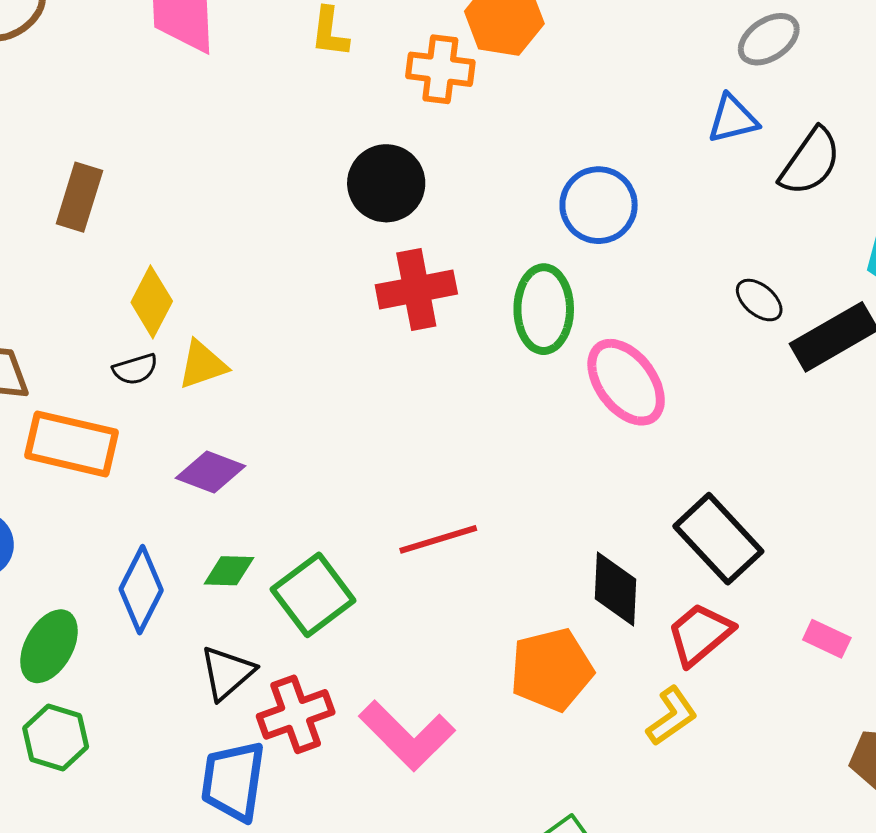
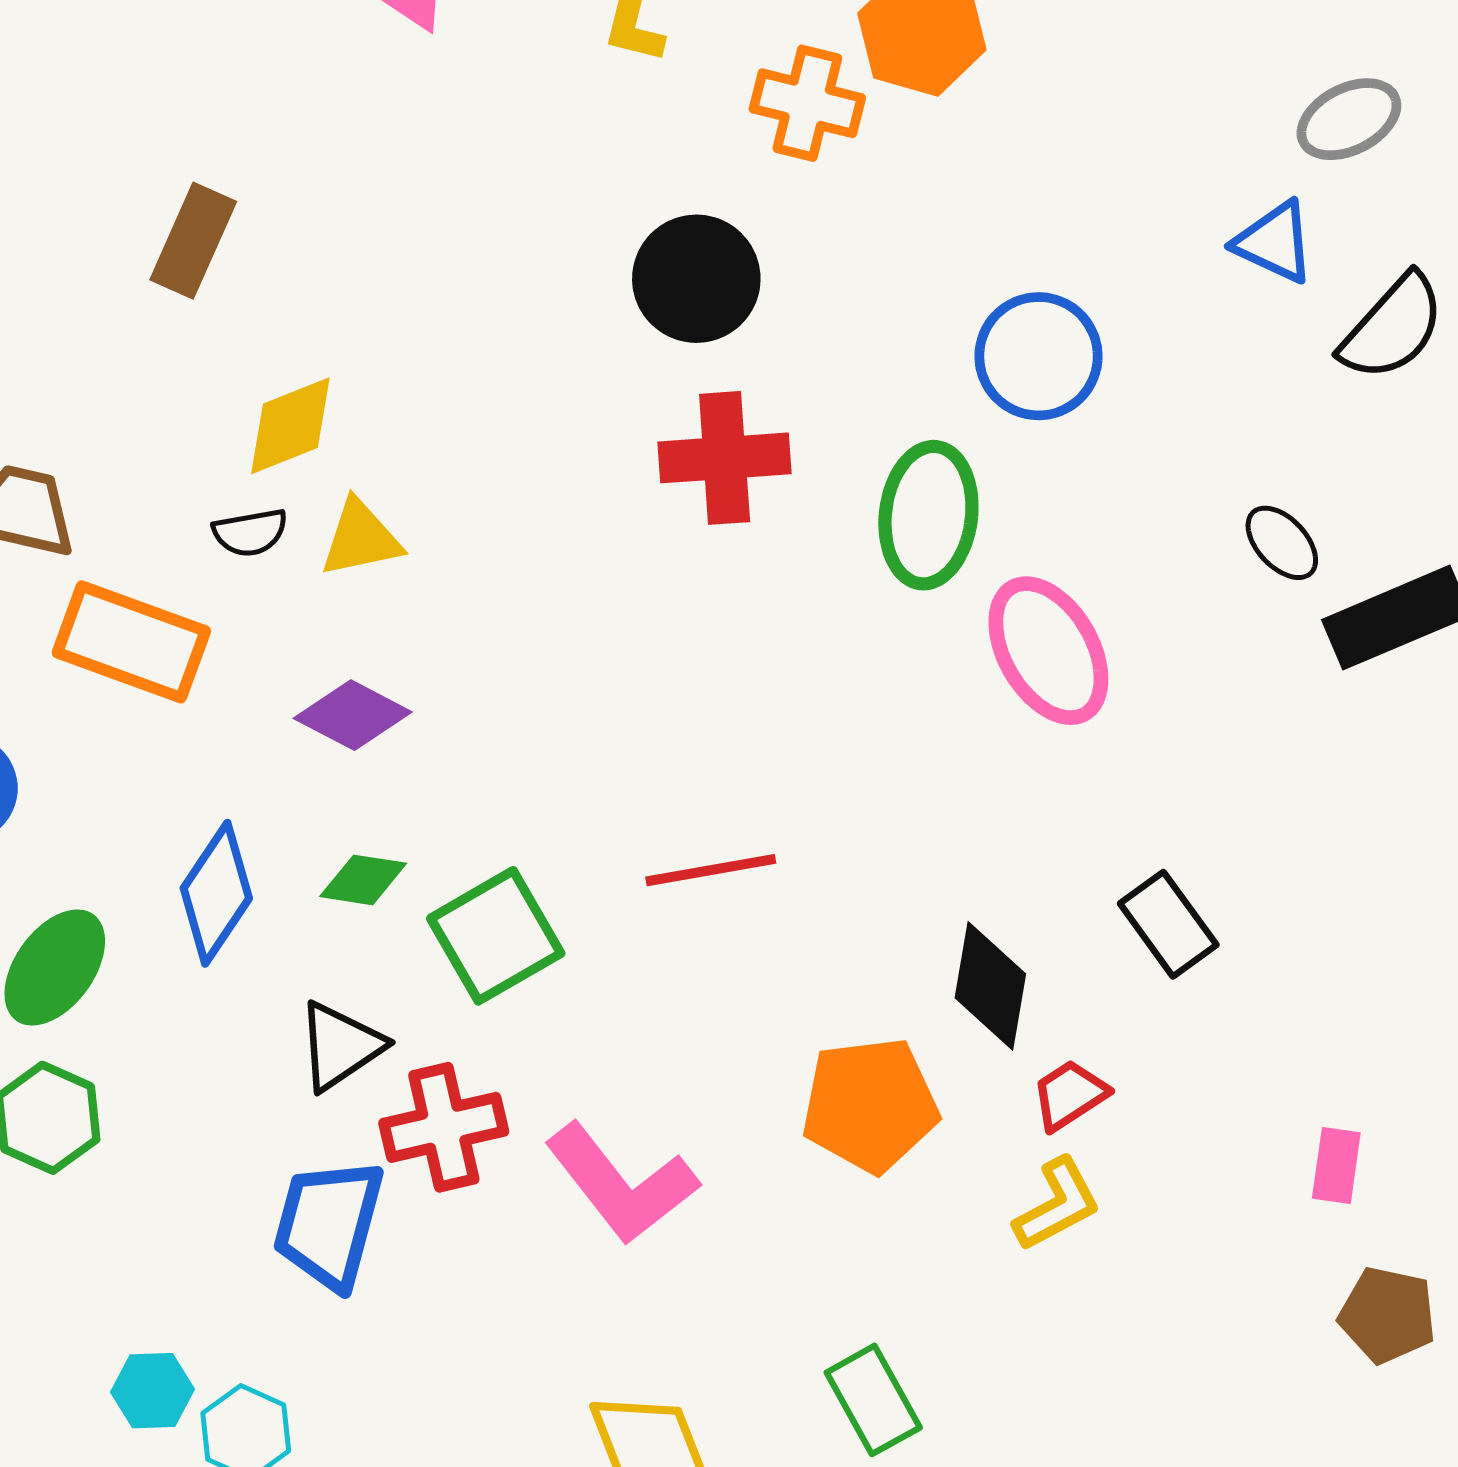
blue triangle: (733, 119) -> (1275, 242), turned 32
yellow diamond: (152, 302) -> (290, 426), turned 34
black rectangle: (718, 539) -> (1168, 924), size x0.7
red trapezoid: (700, 634) -> (1070, 1095), moved, size x0.7
pink rectangle: (827, 639) -> (1336, 1165), moved, turned 66

